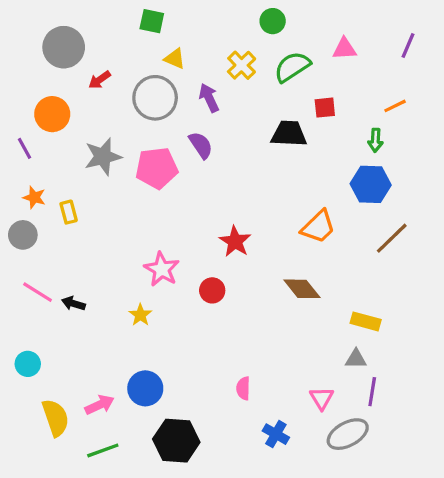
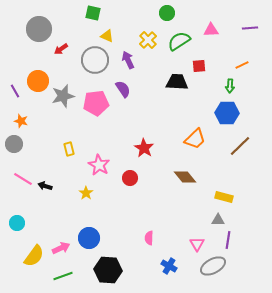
purple line: (408, 46) -> (250, 28), turned 63
orange circle: (52, 114) -> (38, 81), moved
yellow rectangle: (69, 212) -> (69, 149), moved
yellow semicircle: (55, 418) -> (34, 256), turned 55

